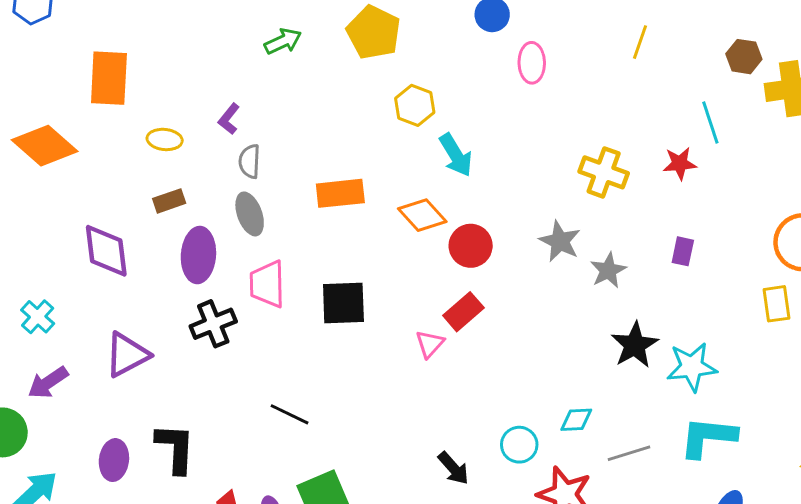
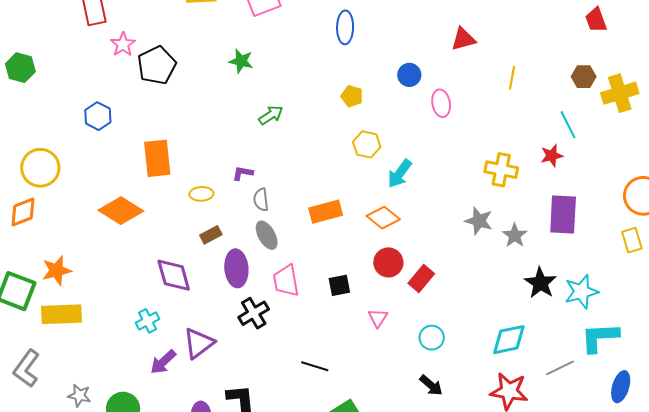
yellow pentagon: (374, 32) -> (352, 96), moved, size x0.6
purple L-shape: (229, 119) -> (243, 173), turned 70
cyan arrow: (456, 155) -> (400, 174), turned 76
red circle: (471, 246) -> (388, 262), moved
purple rectangle: (683, 251) -> (563, 215), size x2.0
black square: (343, 303) -> (339, 285), size x0.7
cyan cross: (38, 317) -> (148, 321), moved, turned 30
pink triangle: (430, 344) -> (378, 318), moved
purple arrow: (48, 383) -> (163, 362), moved
cyan diamond: (576, 420) -> (509, 340), size x1.6
cyan circle: (519, 445) -> (432, 338), moved
gray line: (629, 453) -> (560, 368), moved

